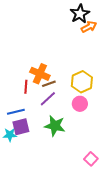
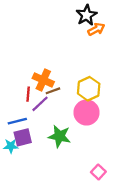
purple line: (48, 99) -> (40, 104), moved
pink circle: (80, 104) -> (87, 112), size x1.5

